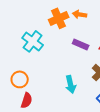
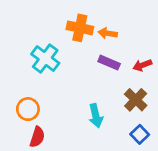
orange arrow: (80, 14) -> (108, 33), moved
orange cross: (59, 18) -> (80, 28), turned 36

